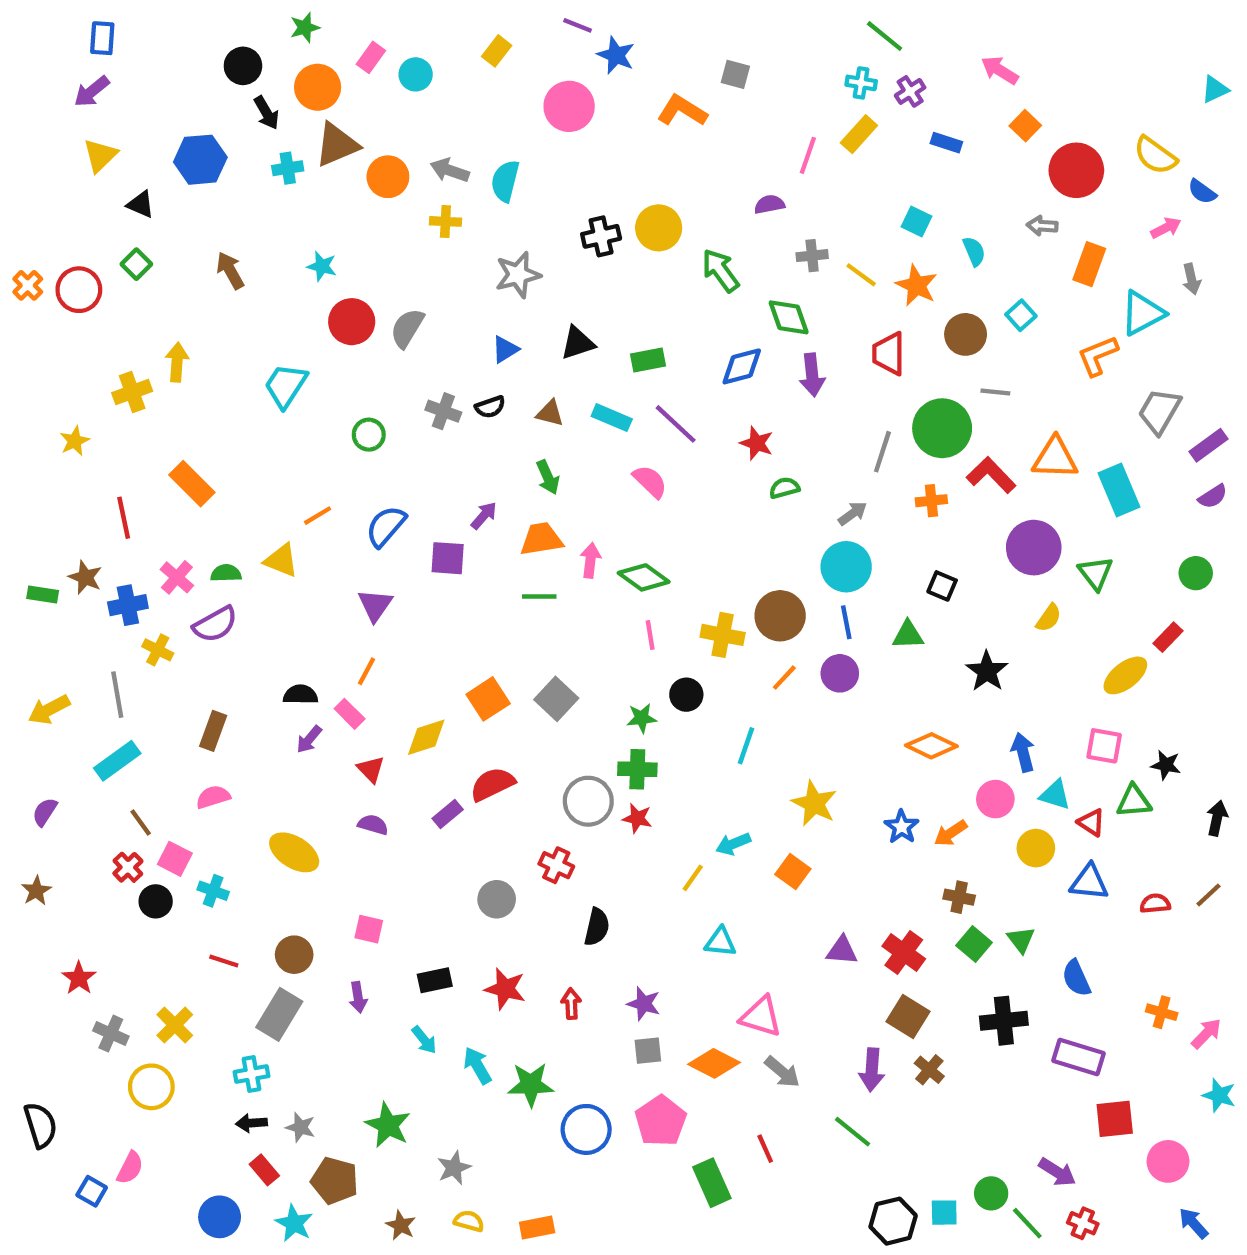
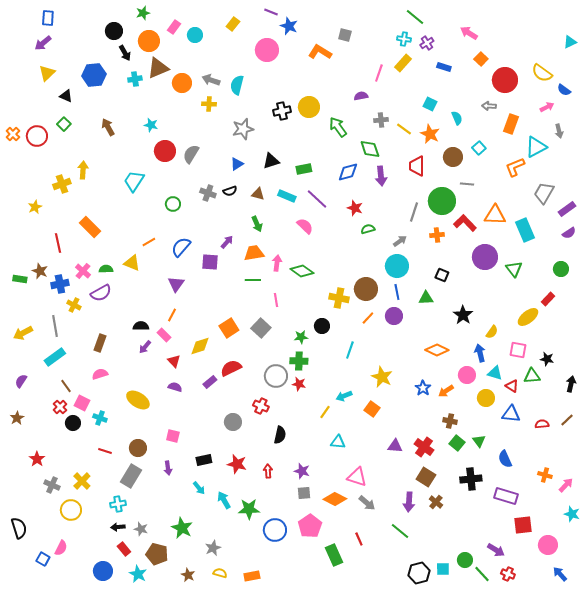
yellow semicircle: (1049, 618) -> (492, 332), moved
pink line: (650, 635) -> (276, 300), moved

